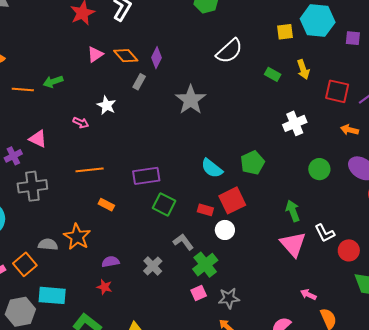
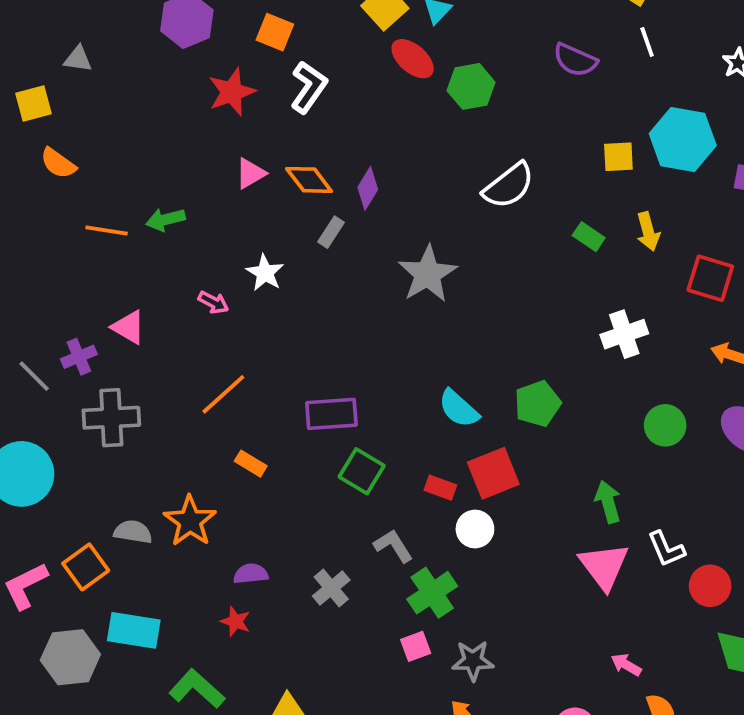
orange line: (90, 170) -> (223, 394), turned -40

